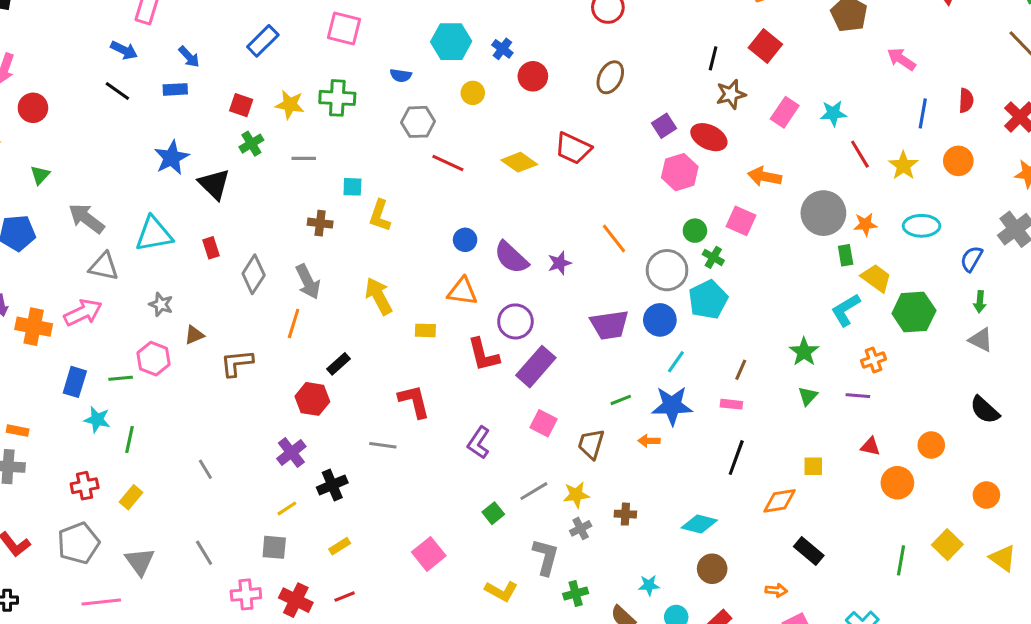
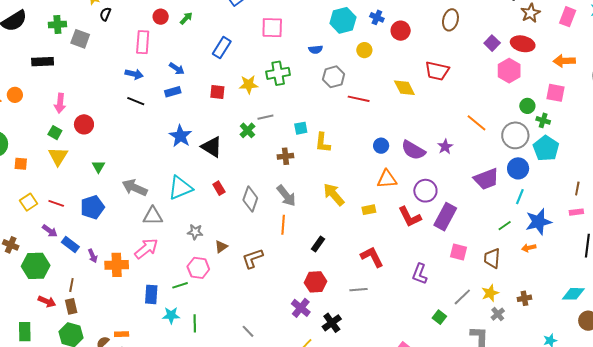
green cross: (251, 144) -> (247, 130), moved
yellow diamond: (519, 162) -> (404, 88), turned 40
cyan line: (676, 362) -> (520, 197), moved
red hexagon: (312, 399) -> (316, 282), moved

